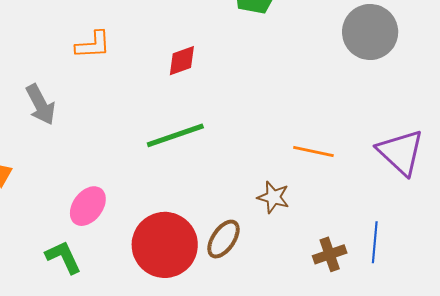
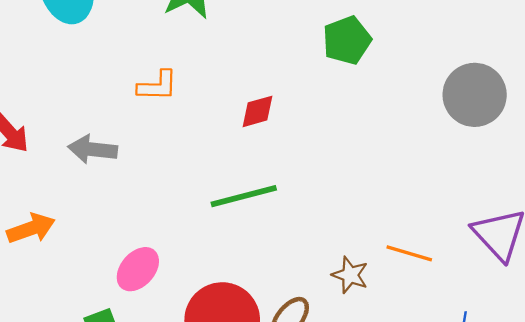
gray arrow: (41, 105) -> (93, 149), turned 120
orange line: (313, 152) -> (409, 253), moved

